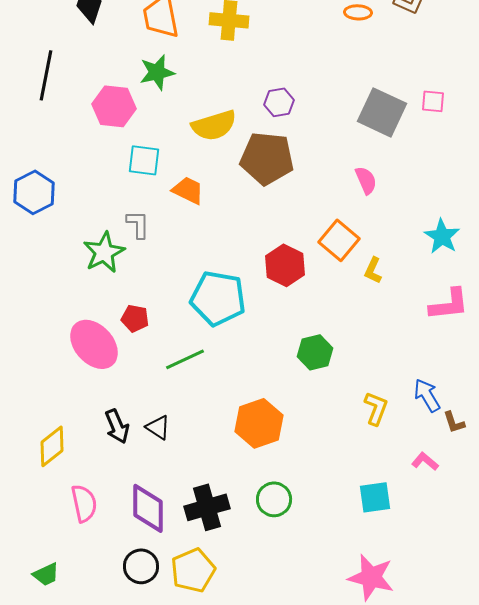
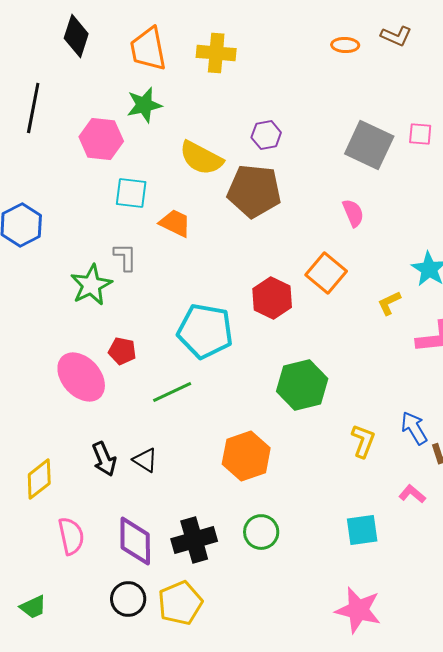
yellow semicircle: (214, 125) -> (201, 158), turned 45
yellow L-shape: (373, 270) -> (389, 303), moved, turned 40
green hexagon: (315, 352) -> (302, 385), size x1.4

